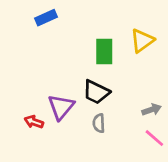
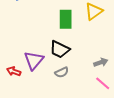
gray semicircle: (99, 123) -> (62, 72), turned -112

